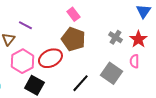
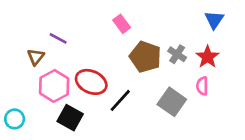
brown pentagon: (73, 39) -> (145, 57), moved
red ellipse: (50, 58) -> (91, 82), turned 50
black line: (80, 83) -> (120, 100), moved

